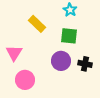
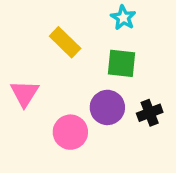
black cross: (85, 64) -> (150, 113), turned -32
pink circle: (25, 80) -> (70, 132), moved

